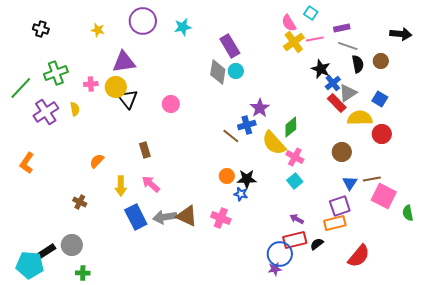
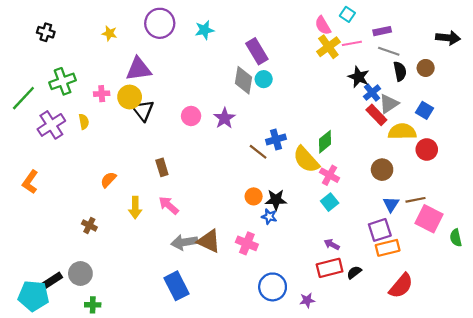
purple star: (260, 108) -> (225, 118), moved
blue rectangle: (136, 217) -> (177, 286), moved
orange rectangle: (335, 223) -> (388, 248), moved
blue circle: (280, 254) -> (273, 287), moved

